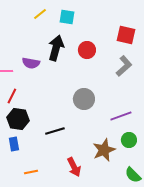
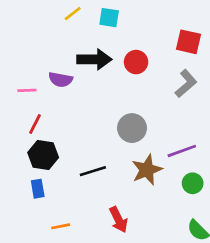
black arrow: (56, 48) -> (94, 59), turned 75
brown star: (104, 150) -> (147, 170), moved

